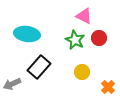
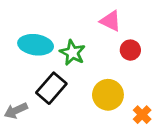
green star: (75, 40) -> (72, 53), moved
yellow circle: (82, 72) -> (108, 95), size x1.5

